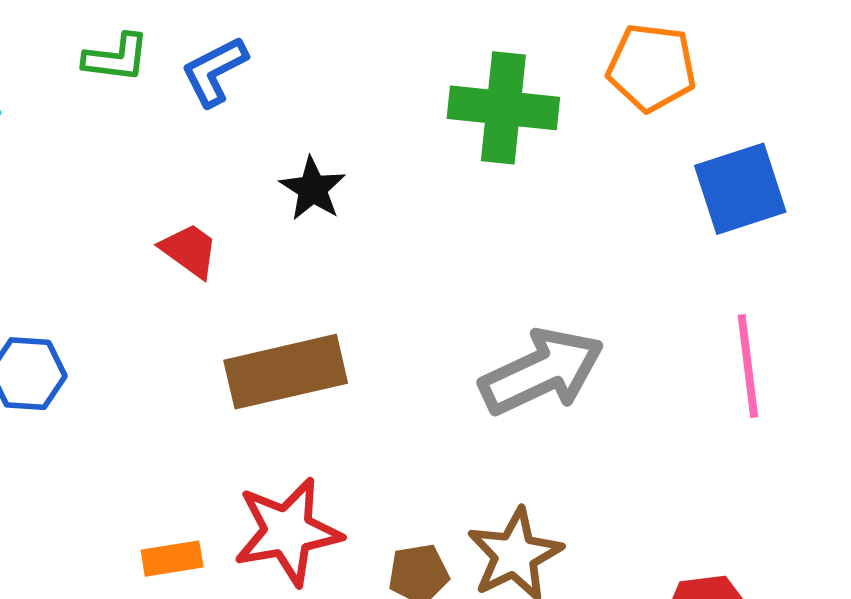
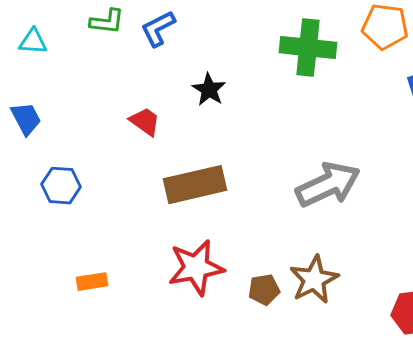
orange rectangle: (172, 559) -> (92, 282), moved

